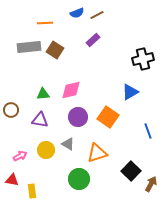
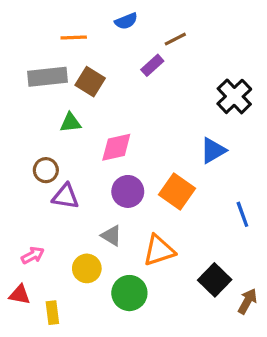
brown line: (97, 15) -> (175, 39), moved
black cross: (143, 59) -> (234, 96), turned -30
green triangle: (43, 94) -> (70, 123), moved
brown circle: (11, 110) -> (46, 170), moved
yellow circle: (46, 150) -> (87, 268), moved

